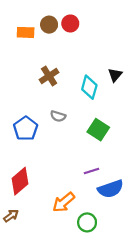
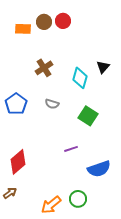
blue pentagon: (26, 129) -> (16, 104), moved
purple line: (92, 171) -> (71, 149), moved
orange arrow: (64, 202) -> (51, 205), moved

